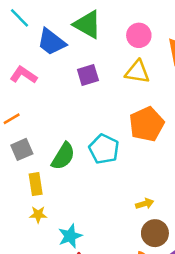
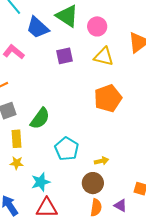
pink circle: (139, 35) -> (97, 26), moved
cyan pentagon: (104, 149) -> (67, 149), moved
brown circle: (155, 233) -> (93, 183), moved

